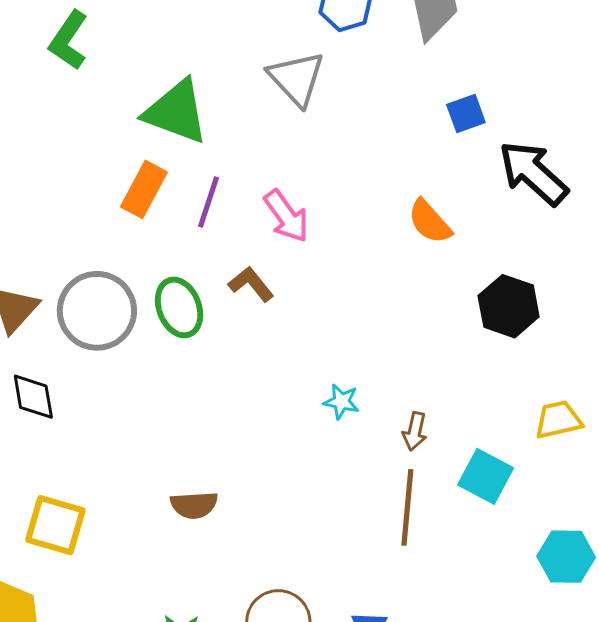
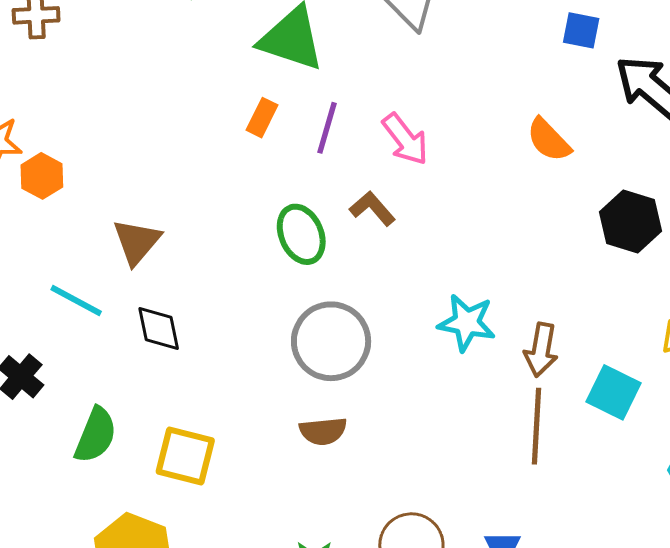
blue square: (466, 114) -> (581, 30), turned 33
orange rectangle: (144, 189) -> (262, 118), size x0.7
gray circle: (97, 311) -> (331, 341), moved
cyan star: (341, 402) -> (467, 323), size x1.6
brown arrow: (415, 431) -> (541, 350), size x1.4

